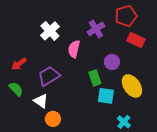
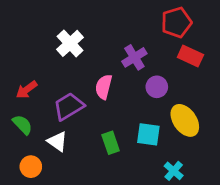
purple cross: (96, 29) -> (134, 57), moved
pink semicircle: (74, 49) -> (104, 87), moved
green rectangle: (95, 78) -> (111, 143), moved
orange circle: (53, 119) -> (31, 167), moved

